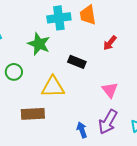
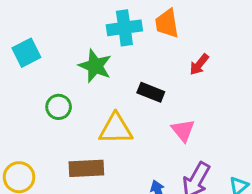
pink triangle: (110, 90) -> (183, 130), moved

